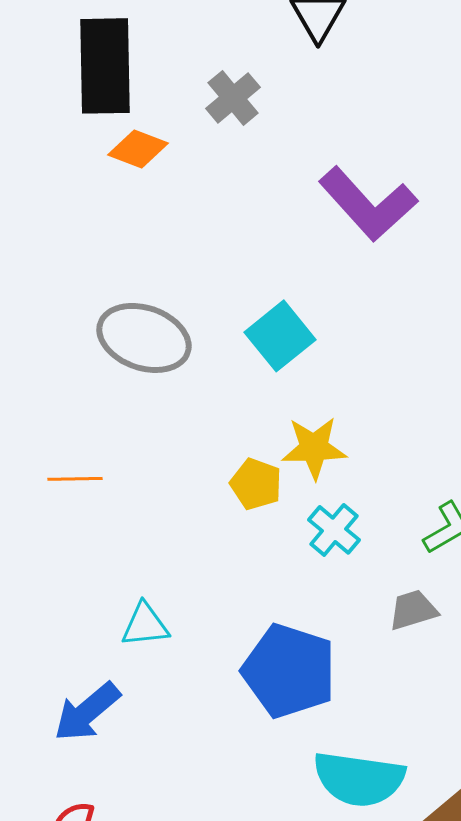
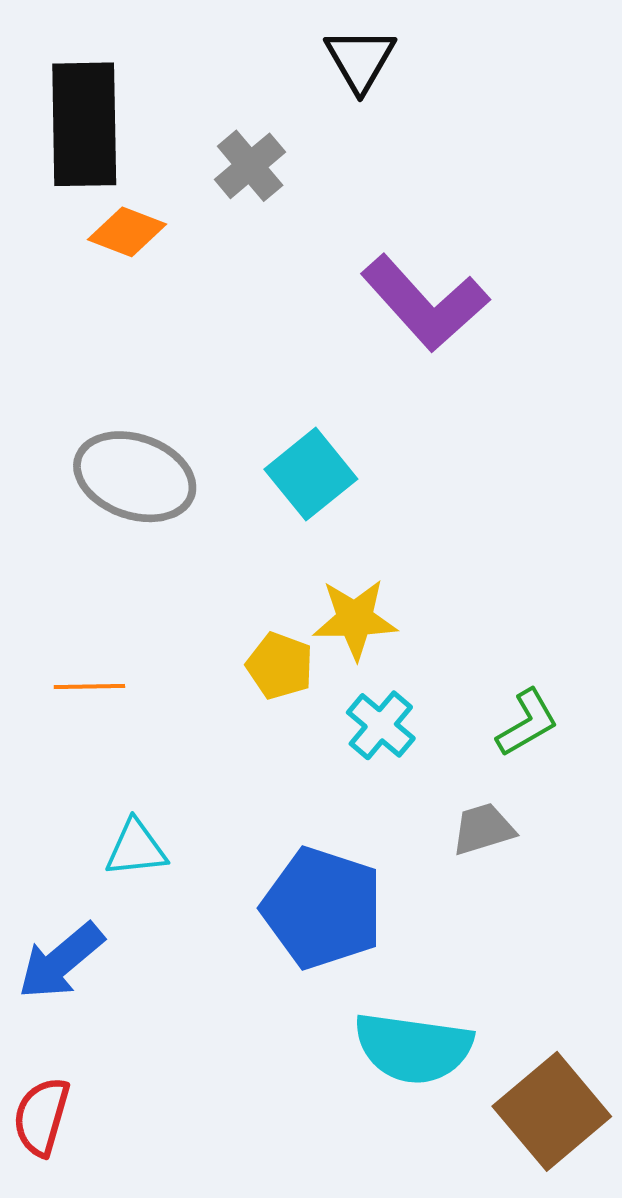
orange line: (75, 479) -> (89, 687), moved

